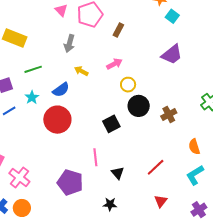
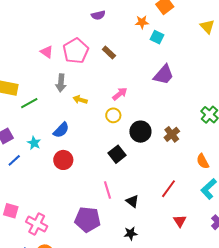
brown rectangle: (118, 30) -> (109, 53), moved, turned -64
pink arrow: (114, 64) -> (120, 94), moved
green line: (33, 69) -> (29, 103), moved
yellow arrow: (81, 71) -> (80, 100), moved
yellow circle: (128, 85) -> (113, 115), moved
red circle: (57, 120) -> (63, 160), size x0.7

